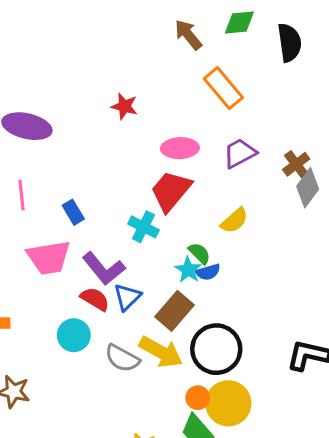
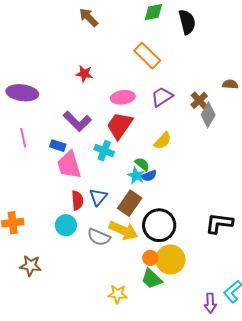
brown arrow: (188, 35) -> (89, 17), moved
blue rectangle: (73, 212) -> (58, 146), turned -35
pink trapezoid: (49, 257) -> (69, 165), moved, turned 88
purple L-shape: (104, 269) -> (77, 121), moved
red semicircle: (95, 299) -> (77, 200), turned 60

